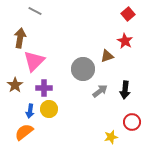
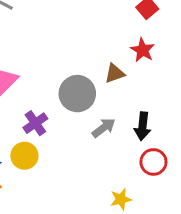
purple cross: (44, 88) -> (35, 123), moved, turned -35
red circle: (132, 122) -> (153, 162), moved

